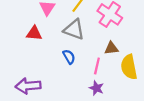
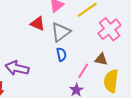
gray triangle: (74, 29) -> (61, 32), moved, turned 45

